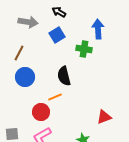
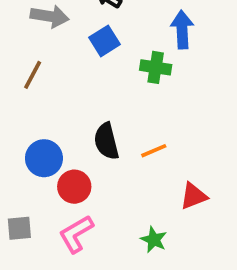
black semicircle: (64, 76) -> (106, 141), moved
blue circle: (25, 77) -> (44, 158), moved
orange line: (55, 97) -> (154, 151), moved

